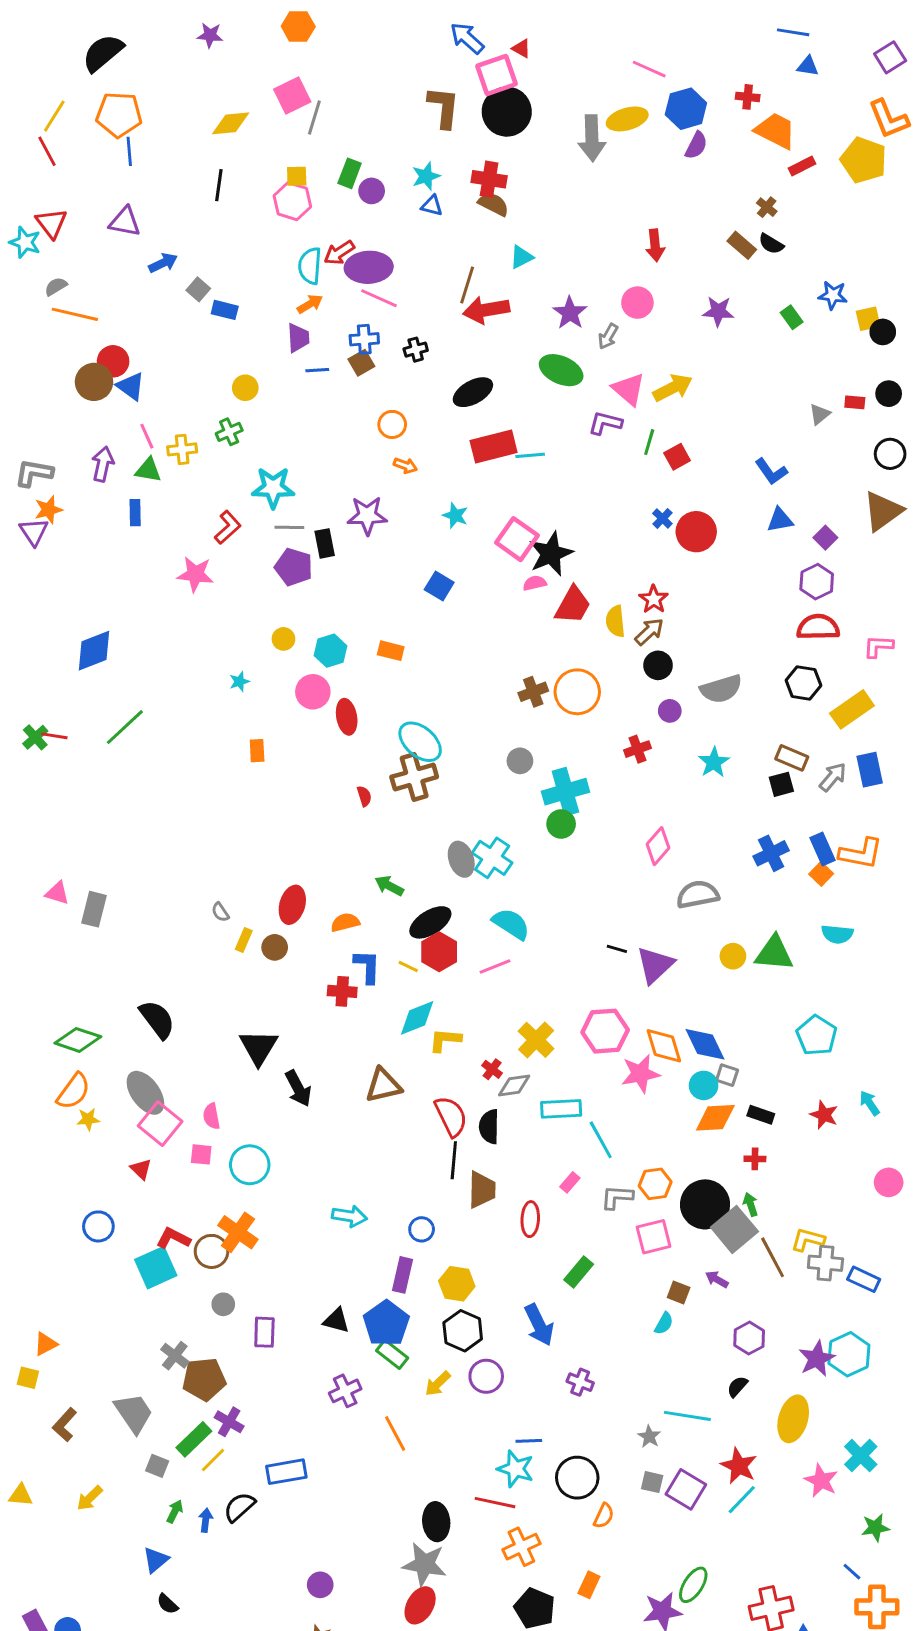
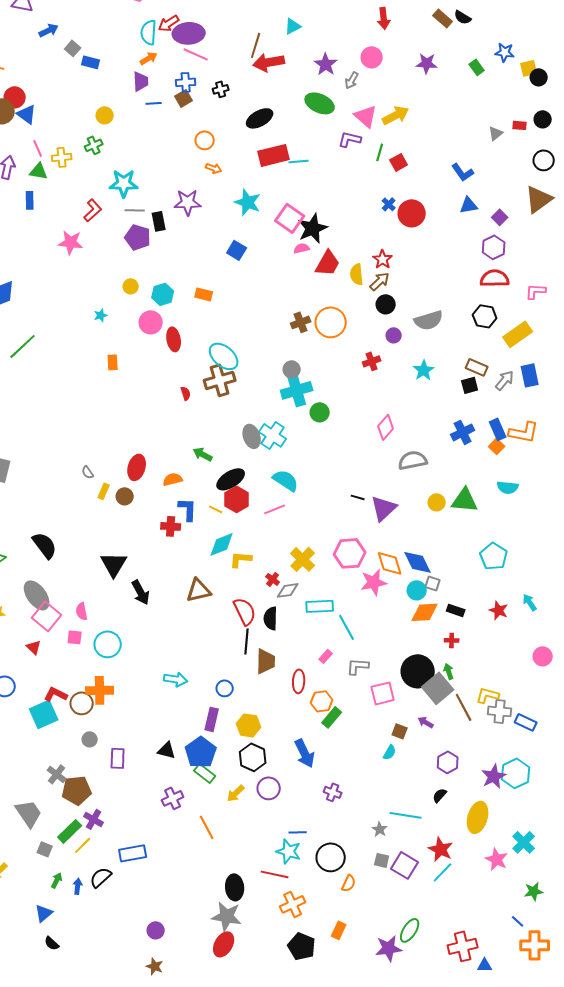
cyan star: (455, 516) -> (248, 202), size x1.5
cyan cross: (565, 792) -> (297, 390), moved
orange hexagon: (655, 1184) -> (322, 701), moved
orange cross: (238, 1232) -> (100, 690), turned -36

